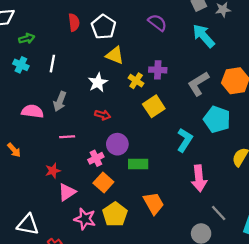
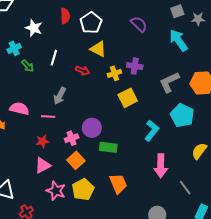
green arrow: (27, 39) -> (28, 66), moved, turned 56
white line: (52, 64) -> (54, 58), moved
cyan cross: (21, 65) -> (14, 48), turned 32
yellow cross: (136, 81) -> (114, 73), turned 32
white star: (98, 83) -> (34, 28), moved, turned -30
gray arrow: (60, 101) -> (60, 96), moved
pink semicircle: (32, 111) -> (19, 109), moved
red arrow: (103, 115) -> (83, 70), moved
red star: (53, 171) -> (42, 141), moved
gray line: (219, 213) -> (185, 188), moved

